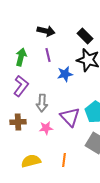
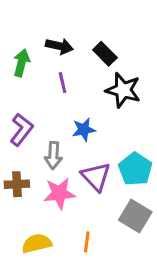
black rectangle: (85, 36) -> (105, 54), moved
green arrow: (21, 57) -> (21, 63), moved
blue star: (65, 74) -> (84, 130), moved
pink star: (46, 128) -> (59, 193), size x1.5

